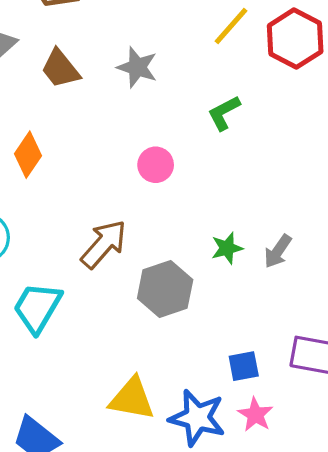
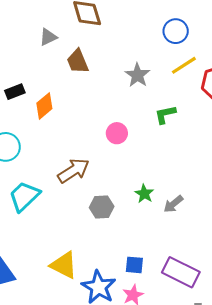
gray star: (137, 67) -> (137, 75), moved
green star: (227, 248) -> (144, 194), turned 30
gray hexagon: (165, 289) -> (102, 207), size x0.7

